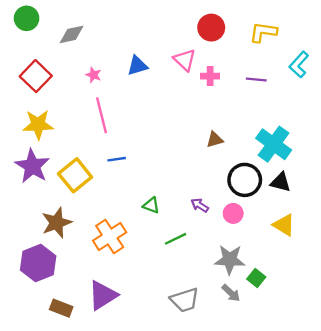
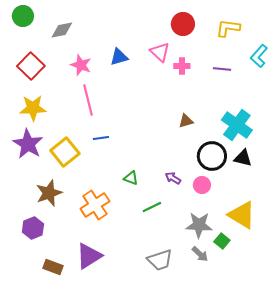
pink star: (93, 75) -> (81, 65), size x1.5
yellow triangle: (284, 225) -> (242, 215), moved, size x1.4
purple hexagon: (38, 263) -> (33, 228), size x0.7

